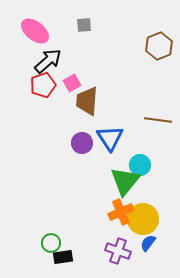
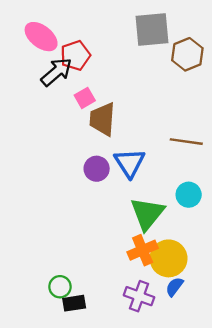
gray square: (84, 25) -> (152, 29), moved, size x2.0
red pentagon: (43, 85) -> (75, 55), moved
cyan circle: (140, 165) -> (189, 195), moved

